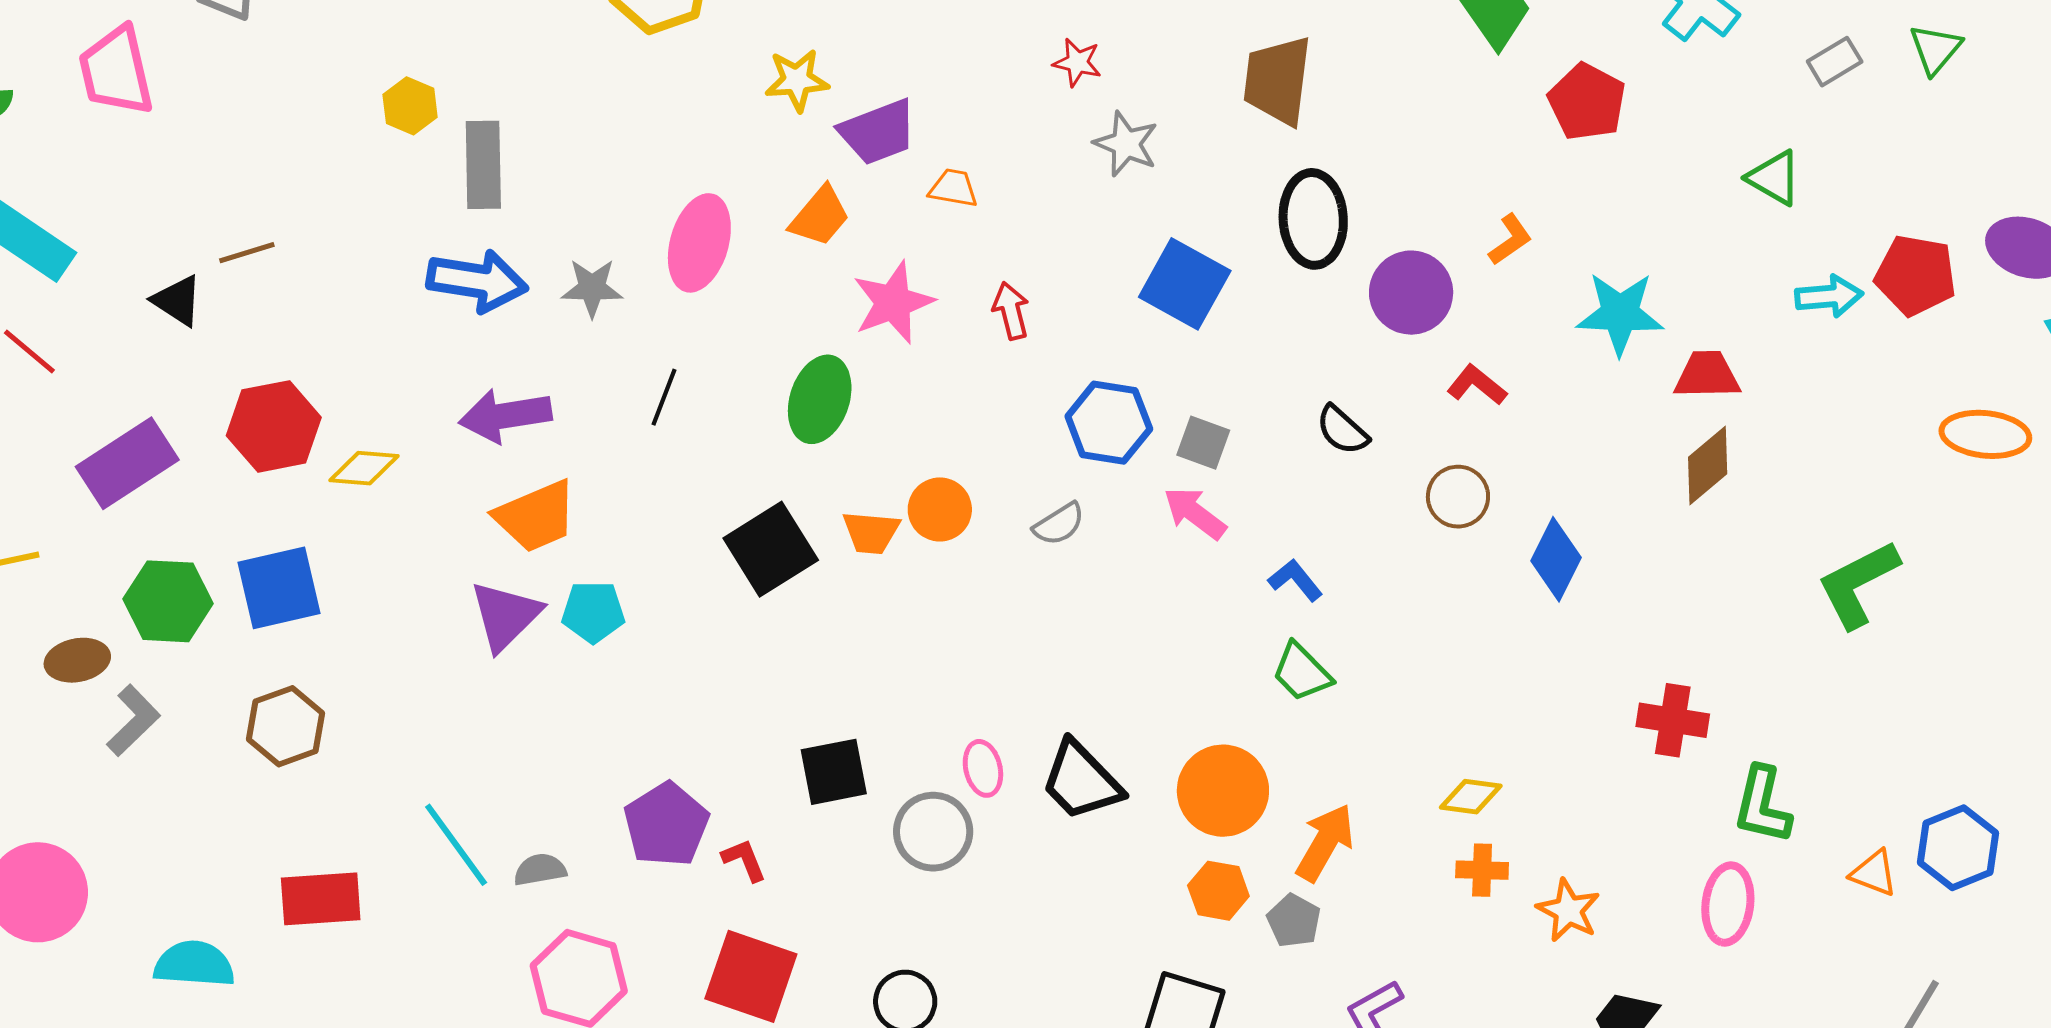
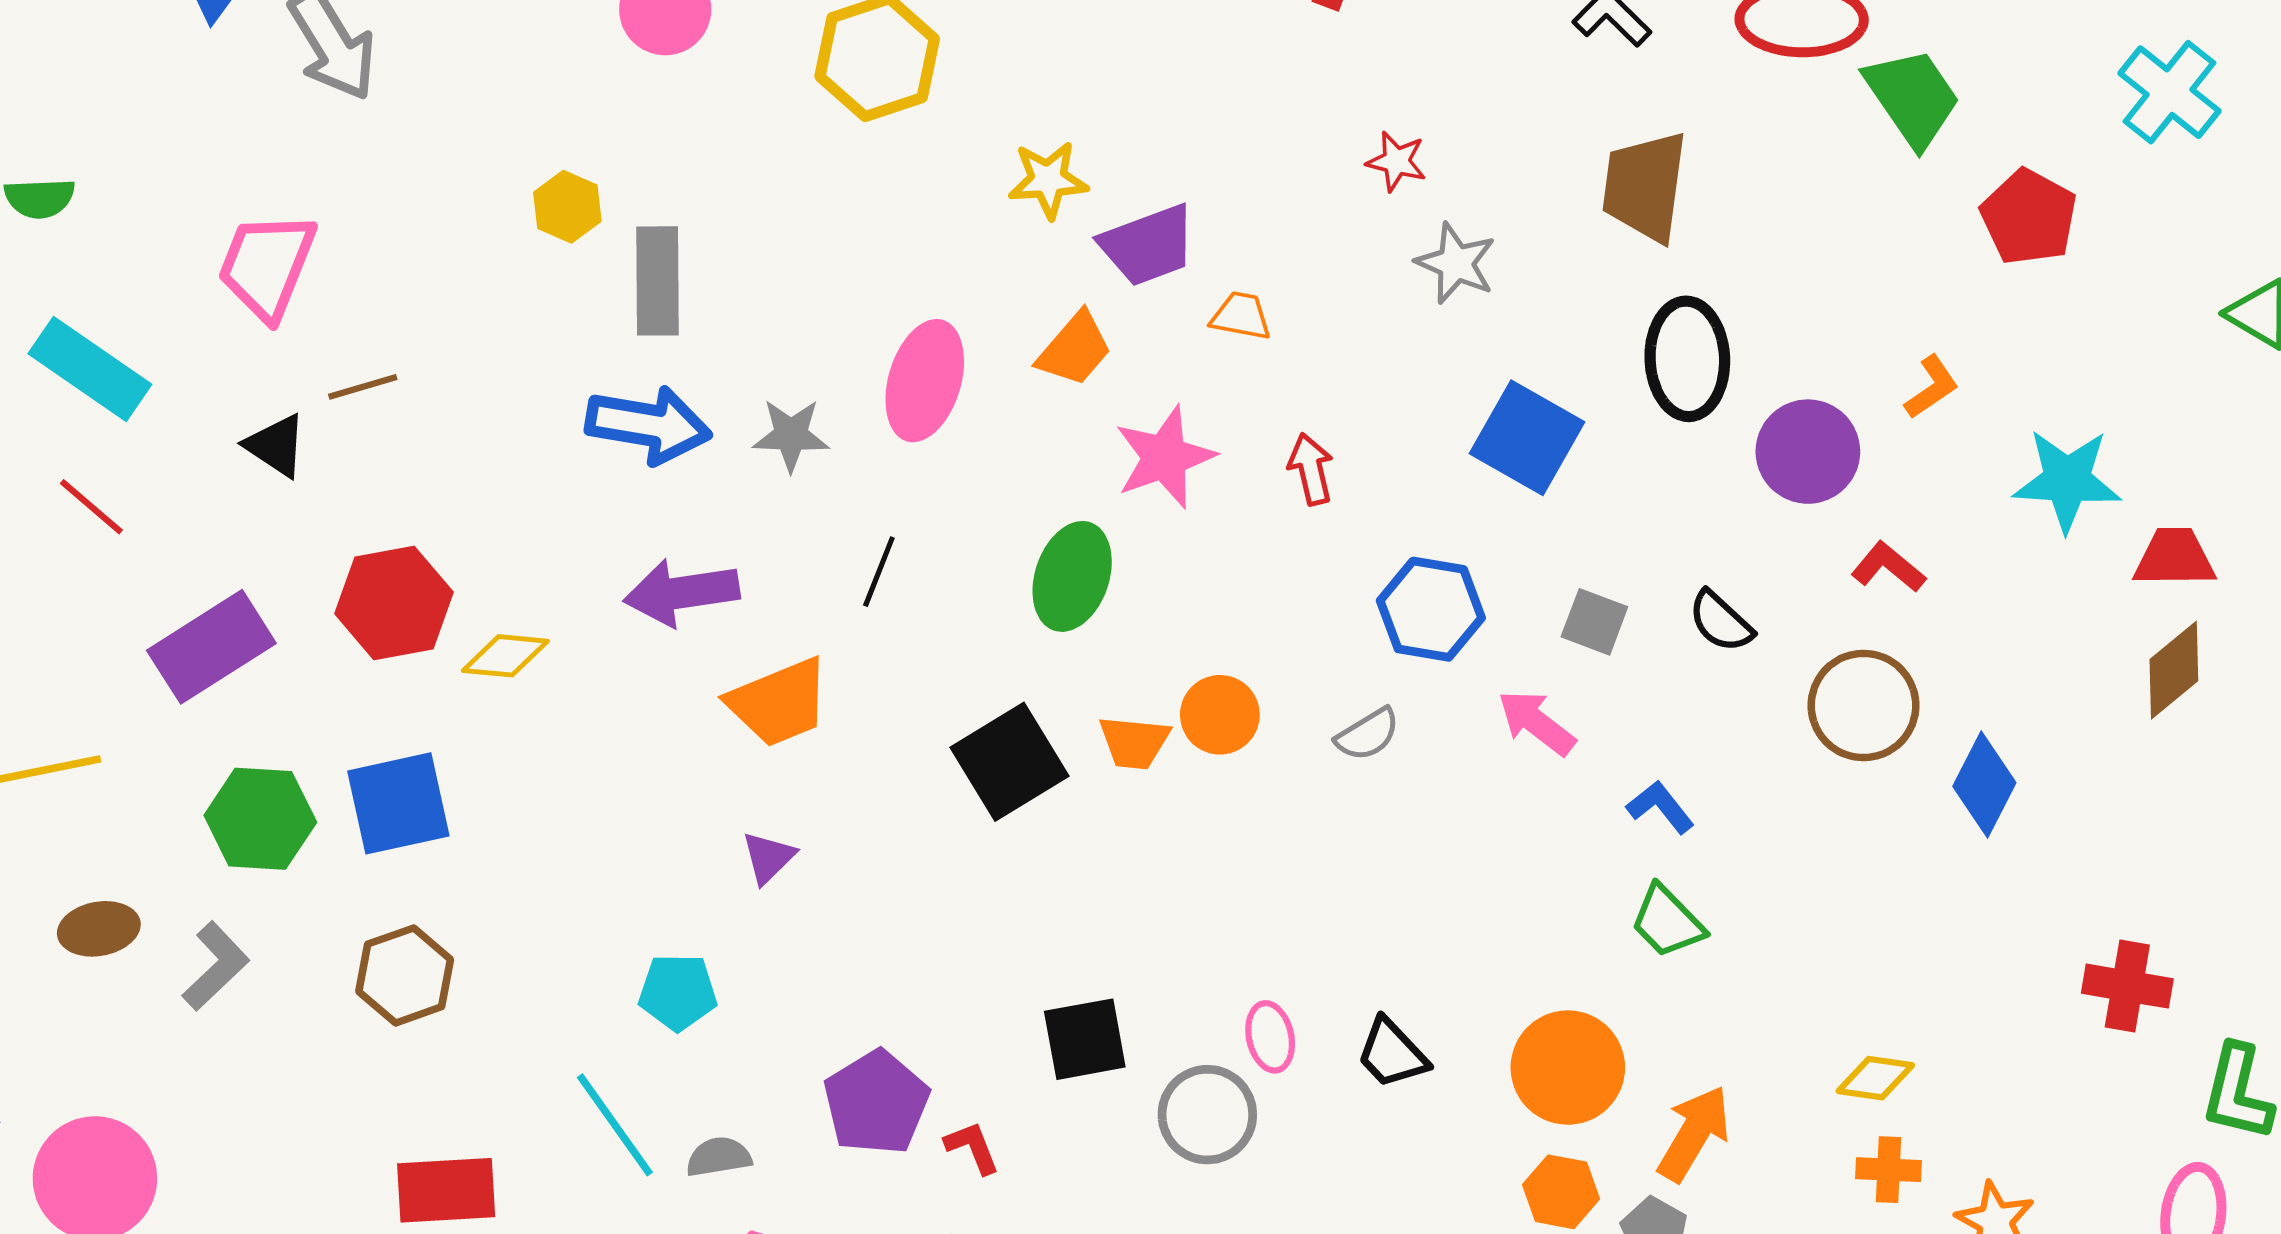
pink trapezoid: (116, 71) -> (267, 266), moved, turned 34
gray square: (1203, 443) -> (1594, 622), moved
brown circle: (1458, 497) -> (1863, 705), size x1.4
orange trapezoid: (536, 516) -> (779, 702), moved
cyan pentagon: (593, 612) -> (678, 992), moved
purple triangle: (505, 616) -> (768, 858), moved, size x0.6
brown ellipse: (77, 660) -> (99, 929), moved
black trapezoid: (1081, 781) -> (1392, 1053), size x0.7

